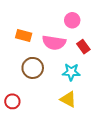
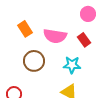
pink circle: (72, 20) -> (88, 14), moved
orange rectangle: (24, 35) -> (25, 29), turned 42

